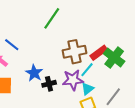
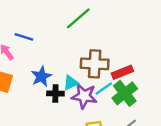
blue line: (12, 45) -> (24, 37), turned -35
green cross: (114, 58) -> (125, 93), moved
cyan triangle: (88, 89) -> (71, 83), moved

